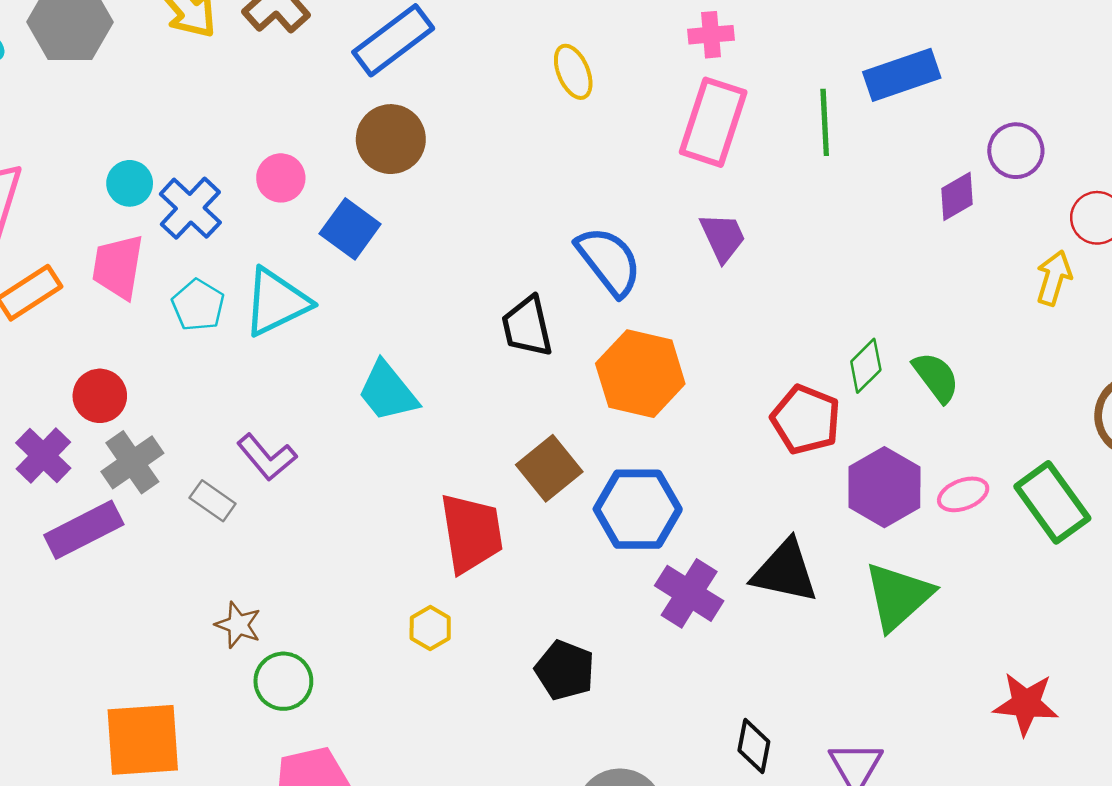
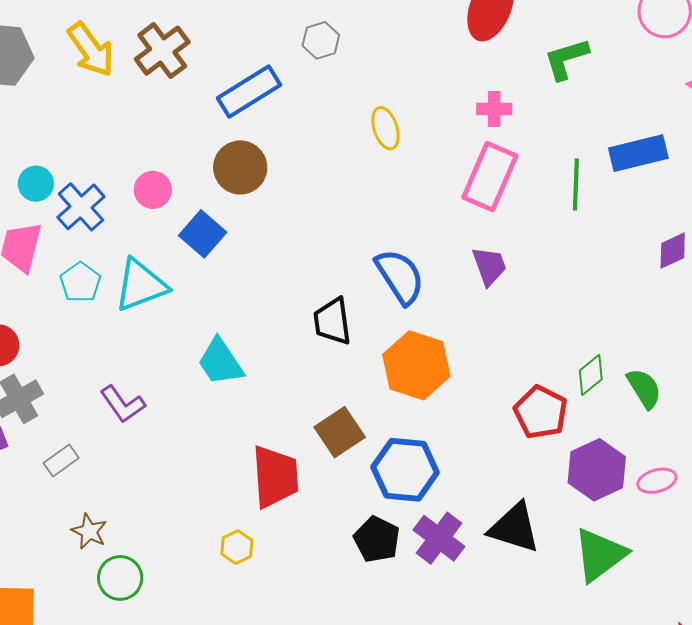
gray rectangle: (213, 501) -> (61, 460), moved, turned -76
black pentagon: (565, 670) -> (377, 539), moved

